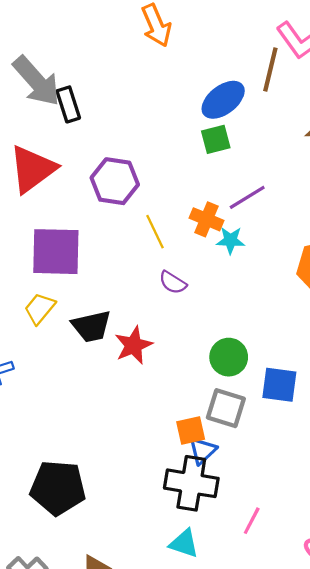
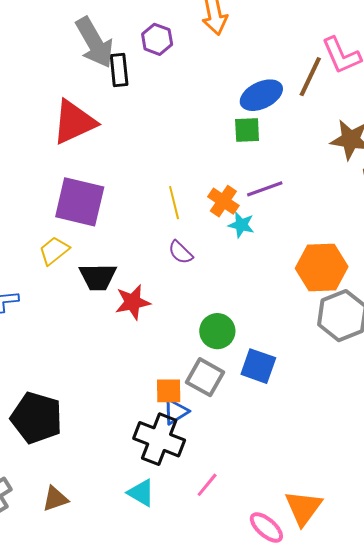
purple hexagon: (115, 181) -> (157, 39), moved, size x0.7

